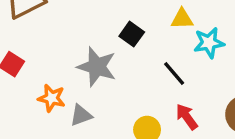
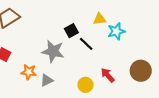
black square: (132, 34) -> (71, 31), turned 32
black line: (174, 74) -> (86, 44), moved

